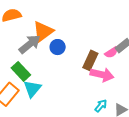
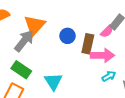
blue circle: (58, 47) -> (68, 36), moved
cyan triangle: (32, 89) -> (53, 81), moved
cyan arrow: (101, 106) -> (109, 76), moved, turned 32

